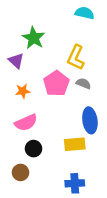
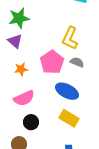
green star: (34, 38) -> (19, 18), moved, turned 30
blue ellipse: (90, 120) -> (67, 91), moved, turned -55
yellow rectangle: (75, 144) -> (69, 118), turned 36

